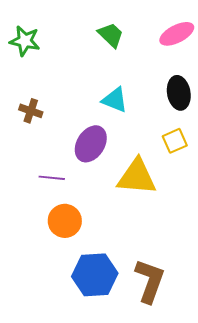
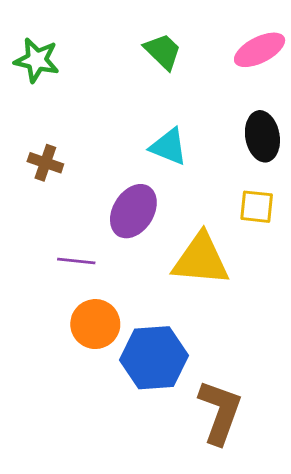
yellow square: (175, 141) -> (257, 207), turned 30
blue hexagon: (95, 275) -> (154, 358), moved

